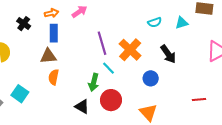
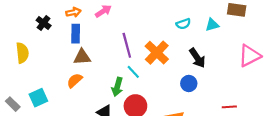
brown triangle: (48, 56) -> (82, 57), moved
orange semicircle: (54, 77) -> (75, 80), turned 35
blue circle: (151, 78) -> (189, 83), moved
cyan square: (20, 94) -> (38, 98), turned 30

